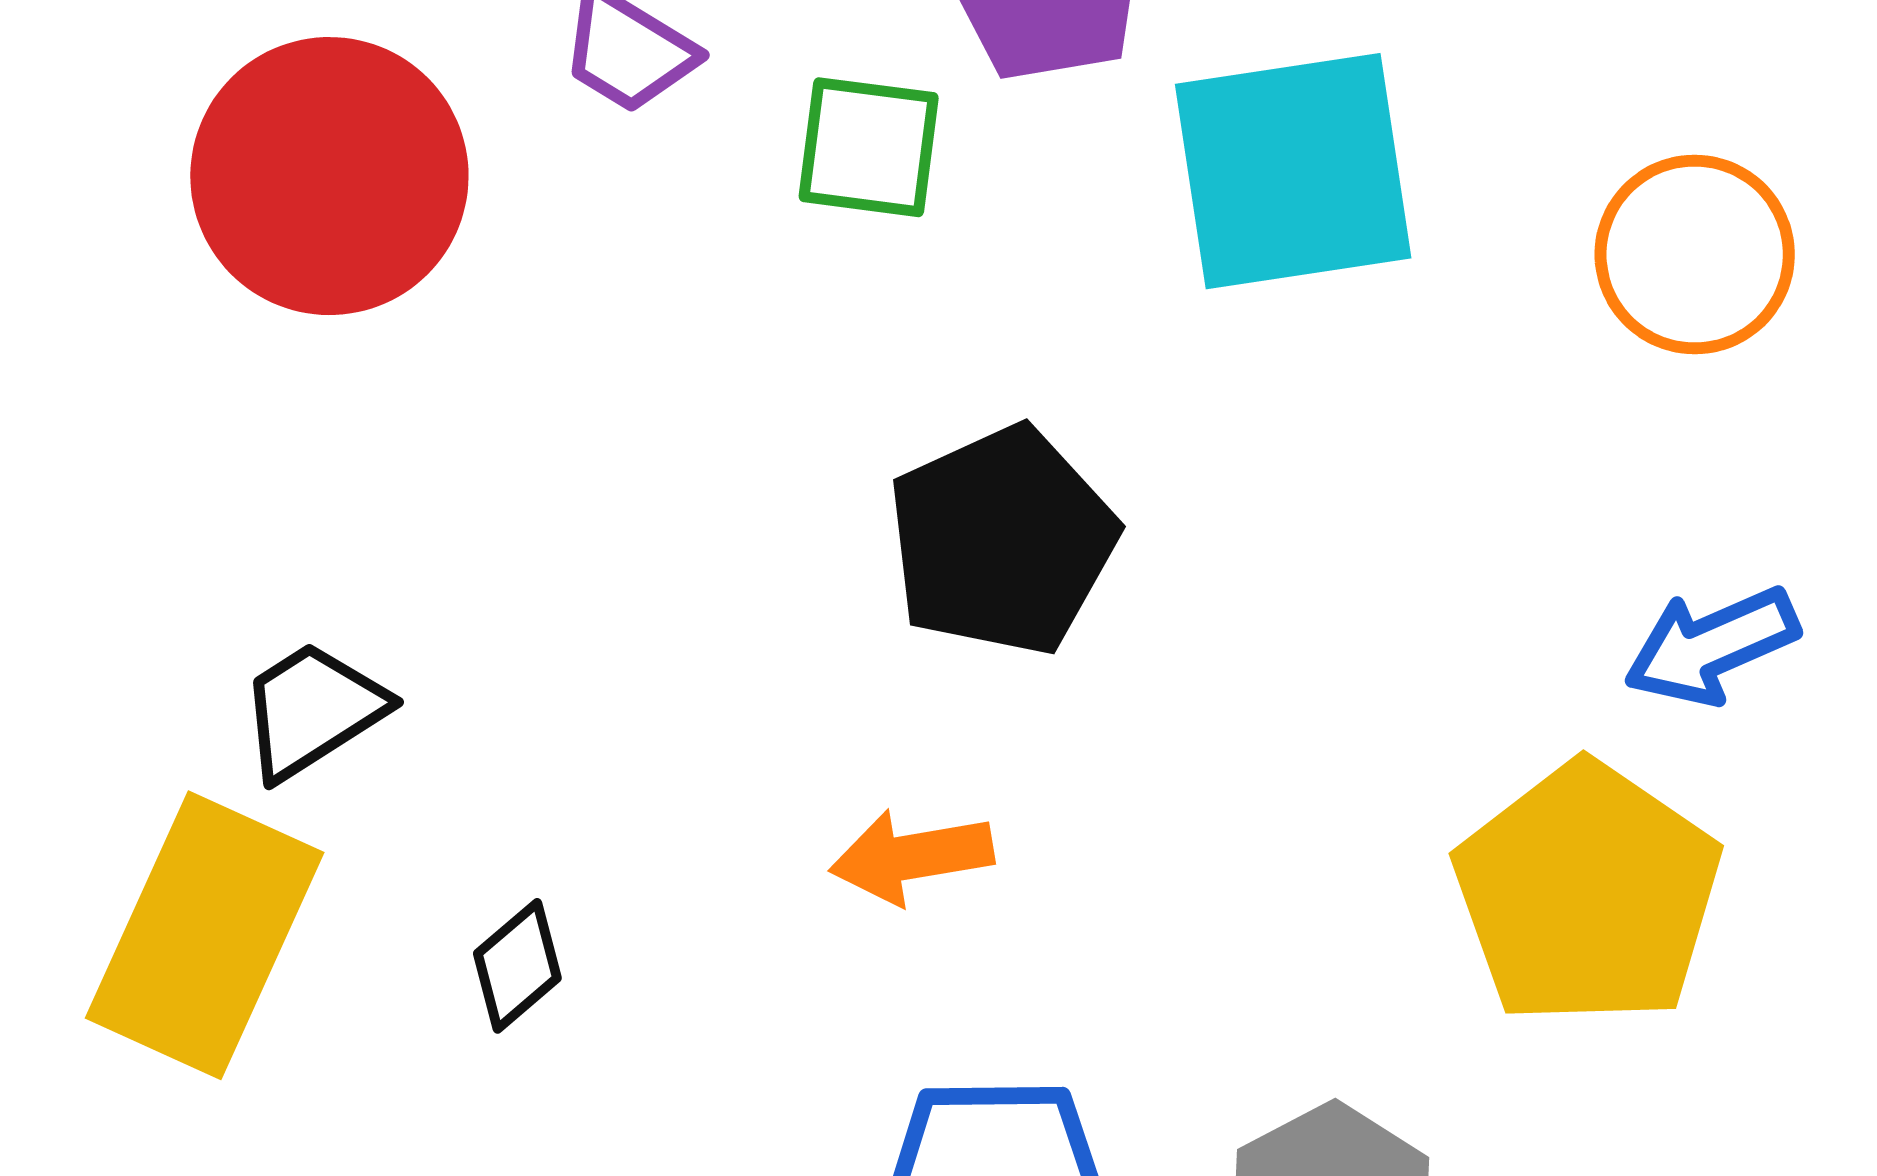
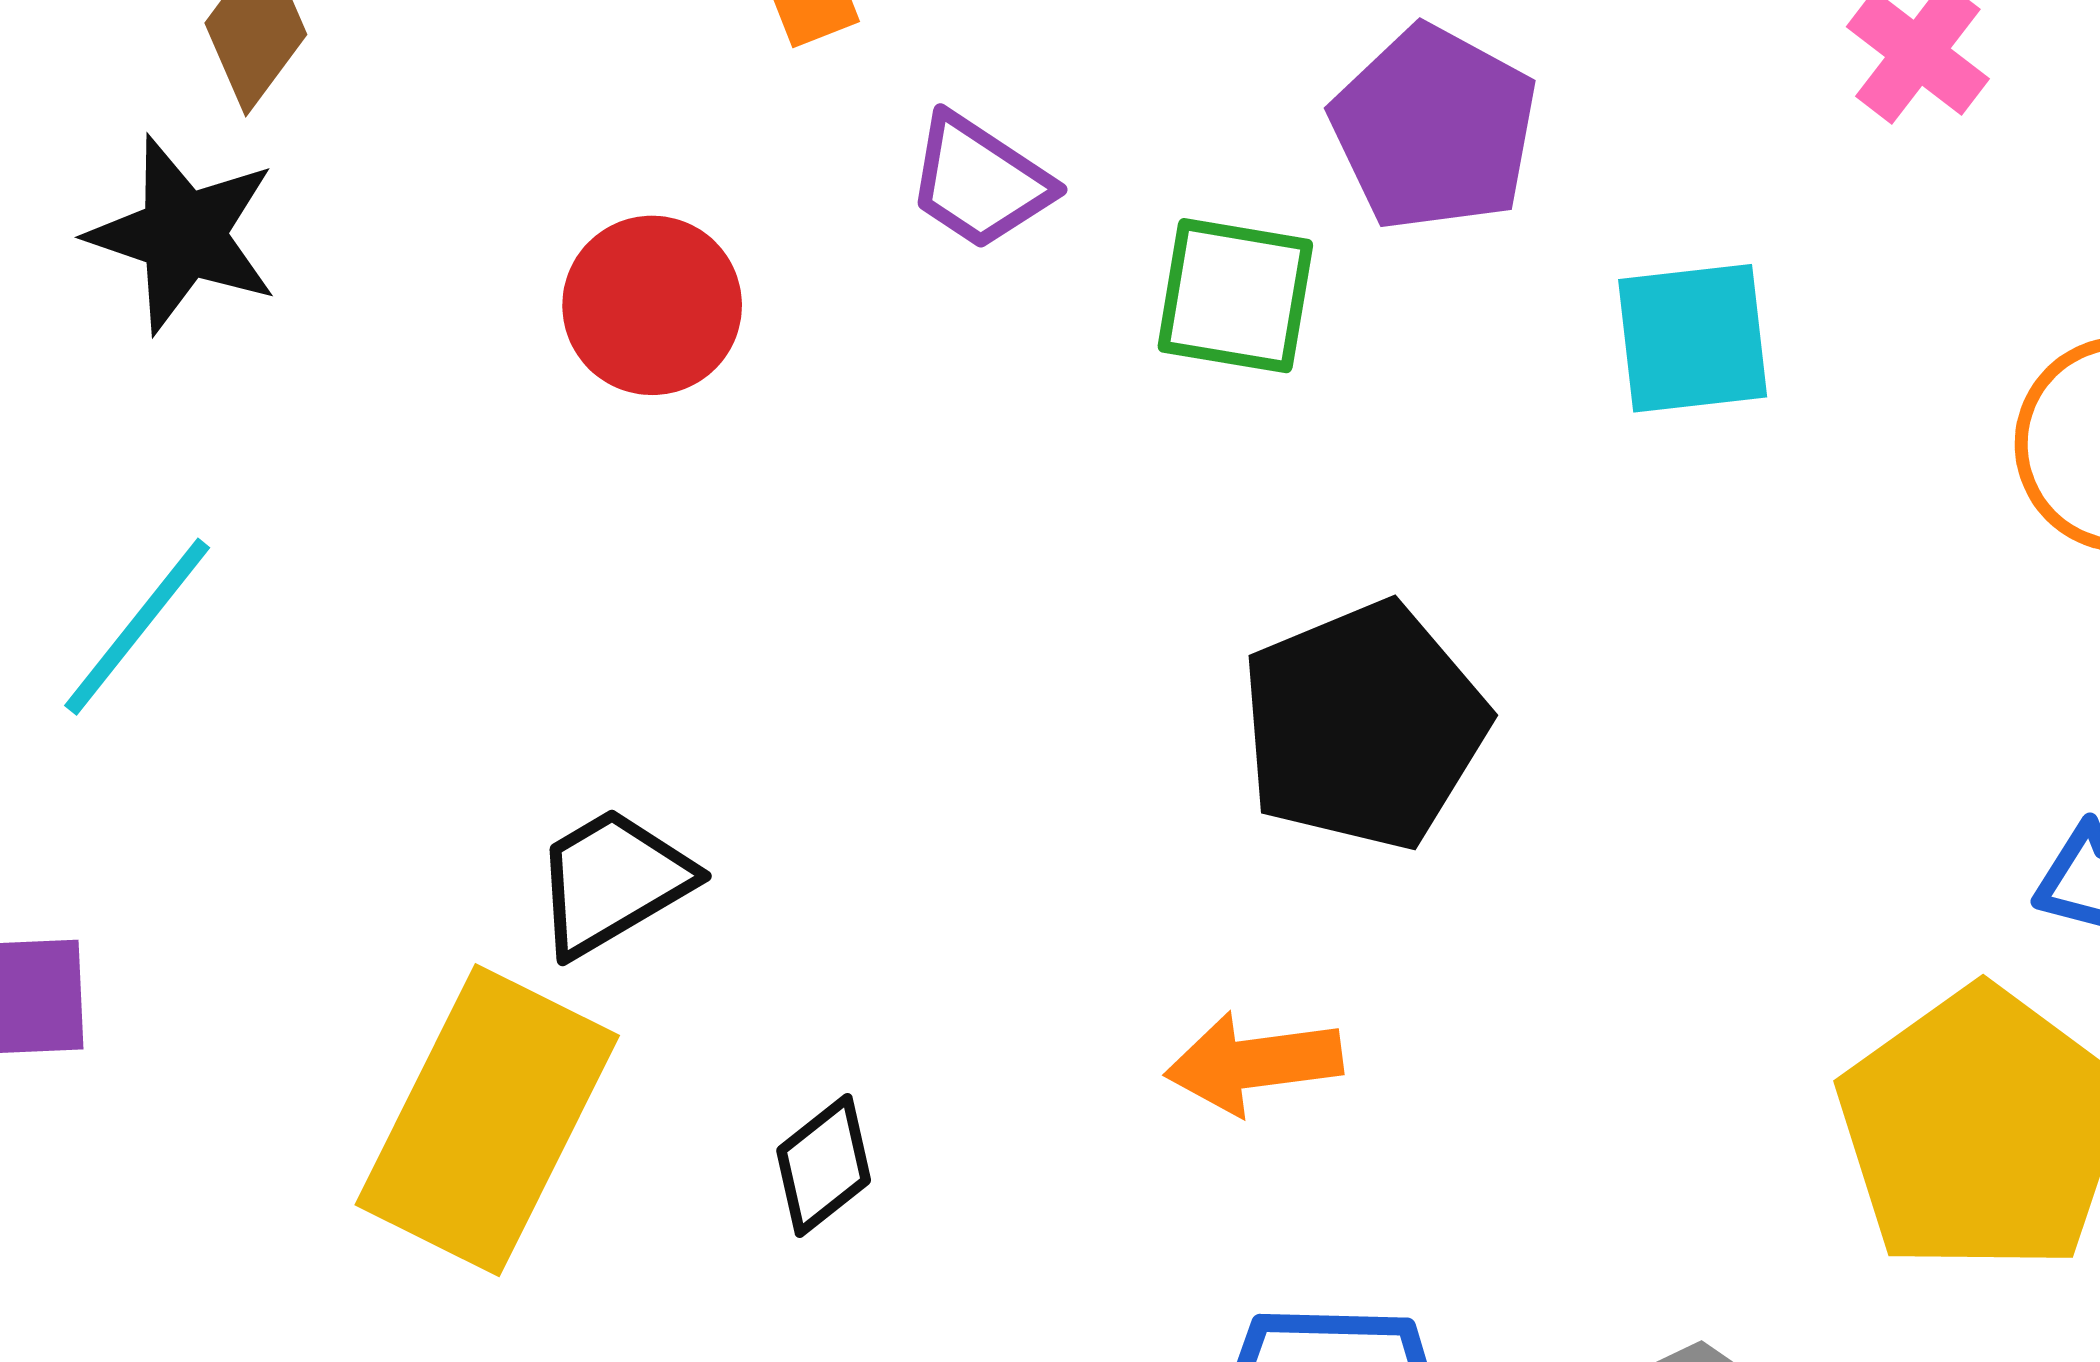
cyan square: (1293, 171) -> (1693, 338), size x0.6
red circle: (329, 176) -> (652, 305), size x0.6

